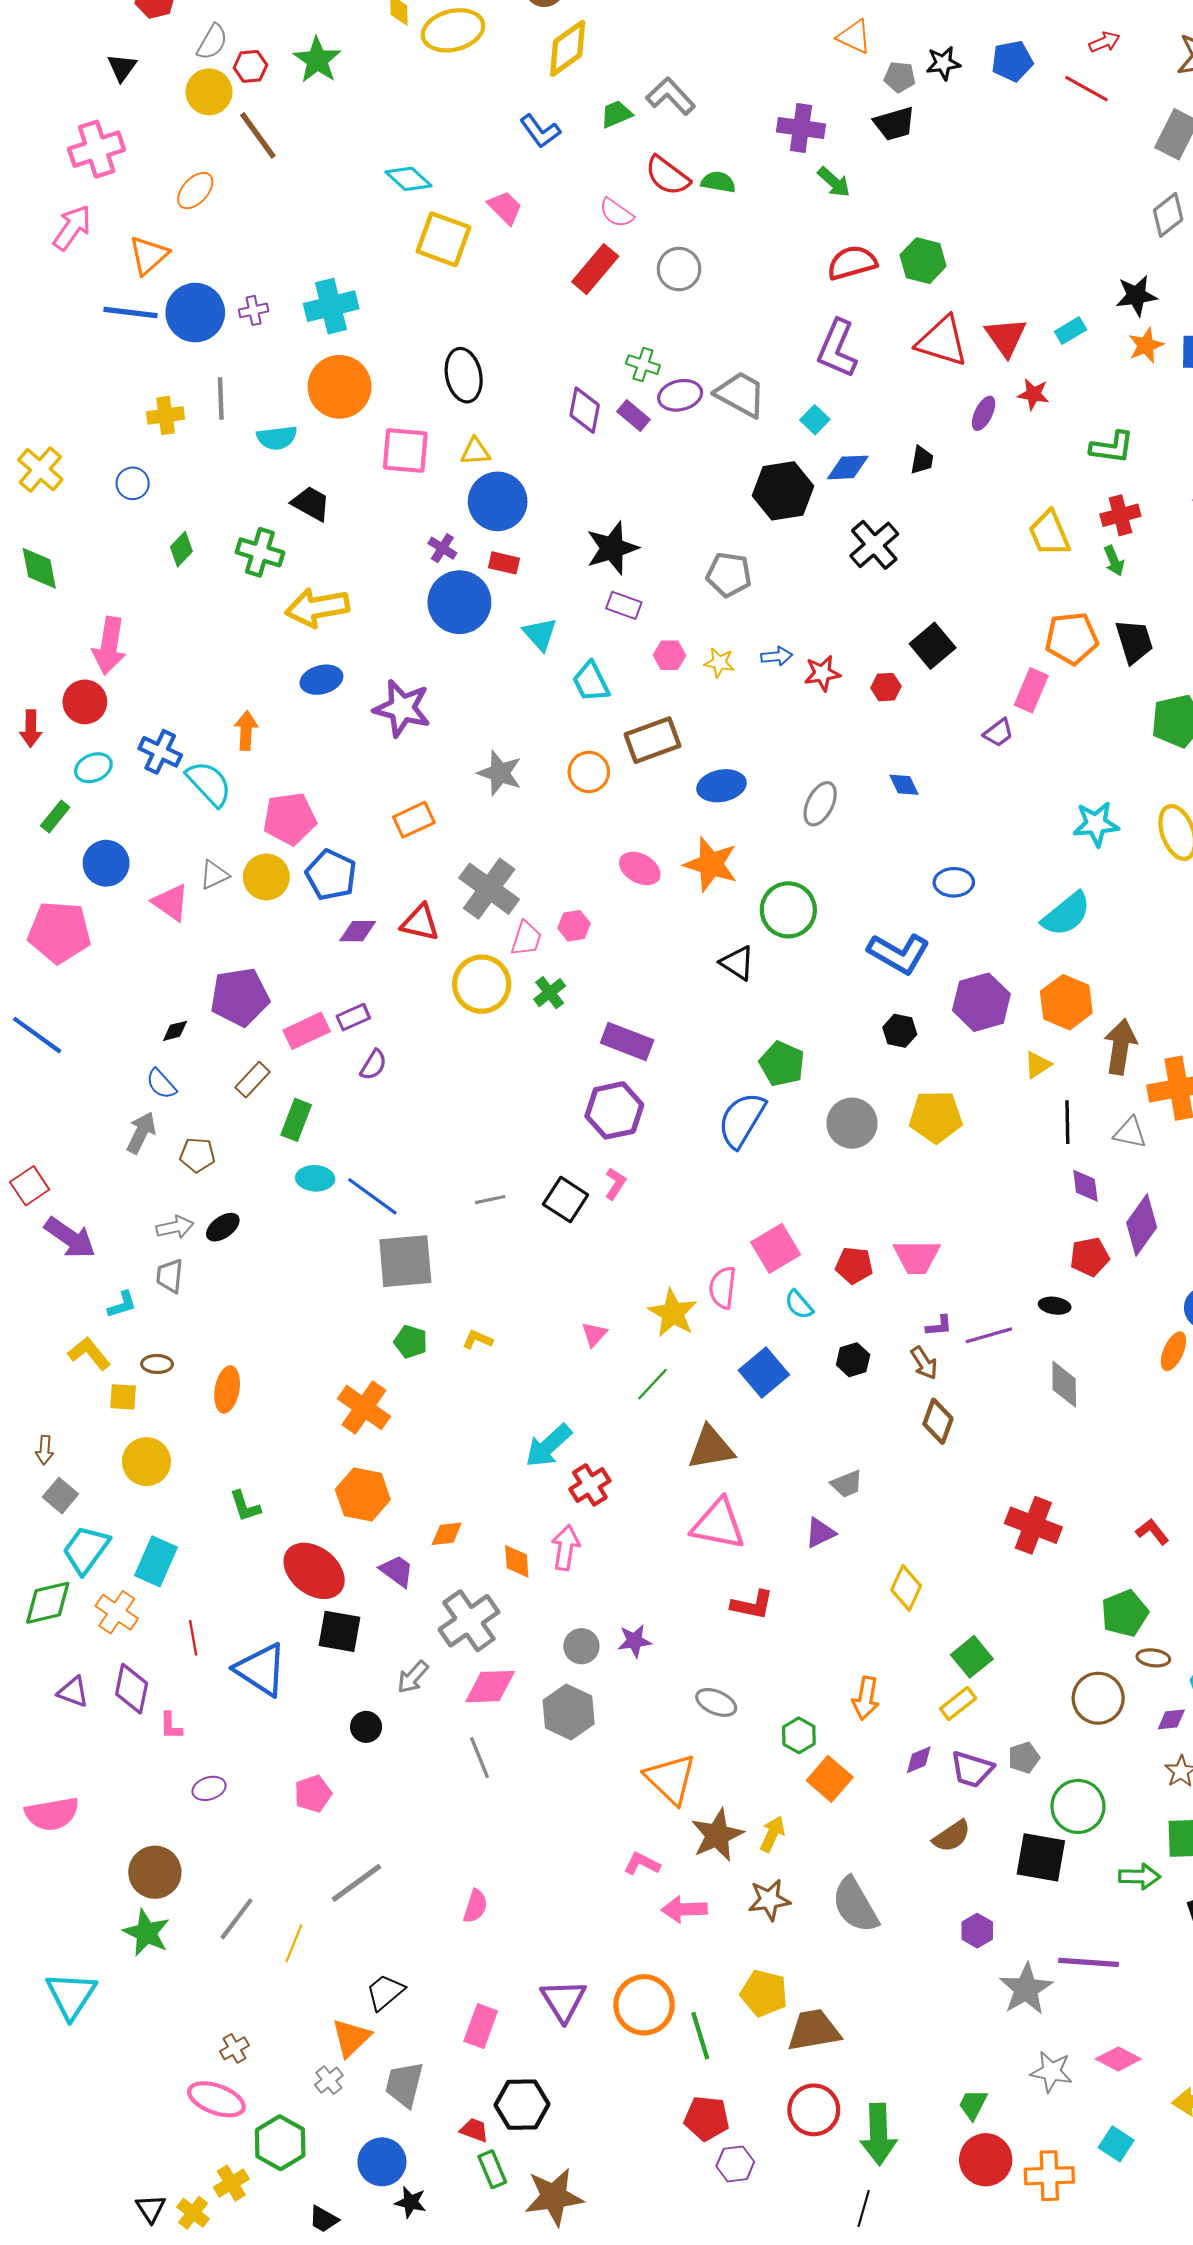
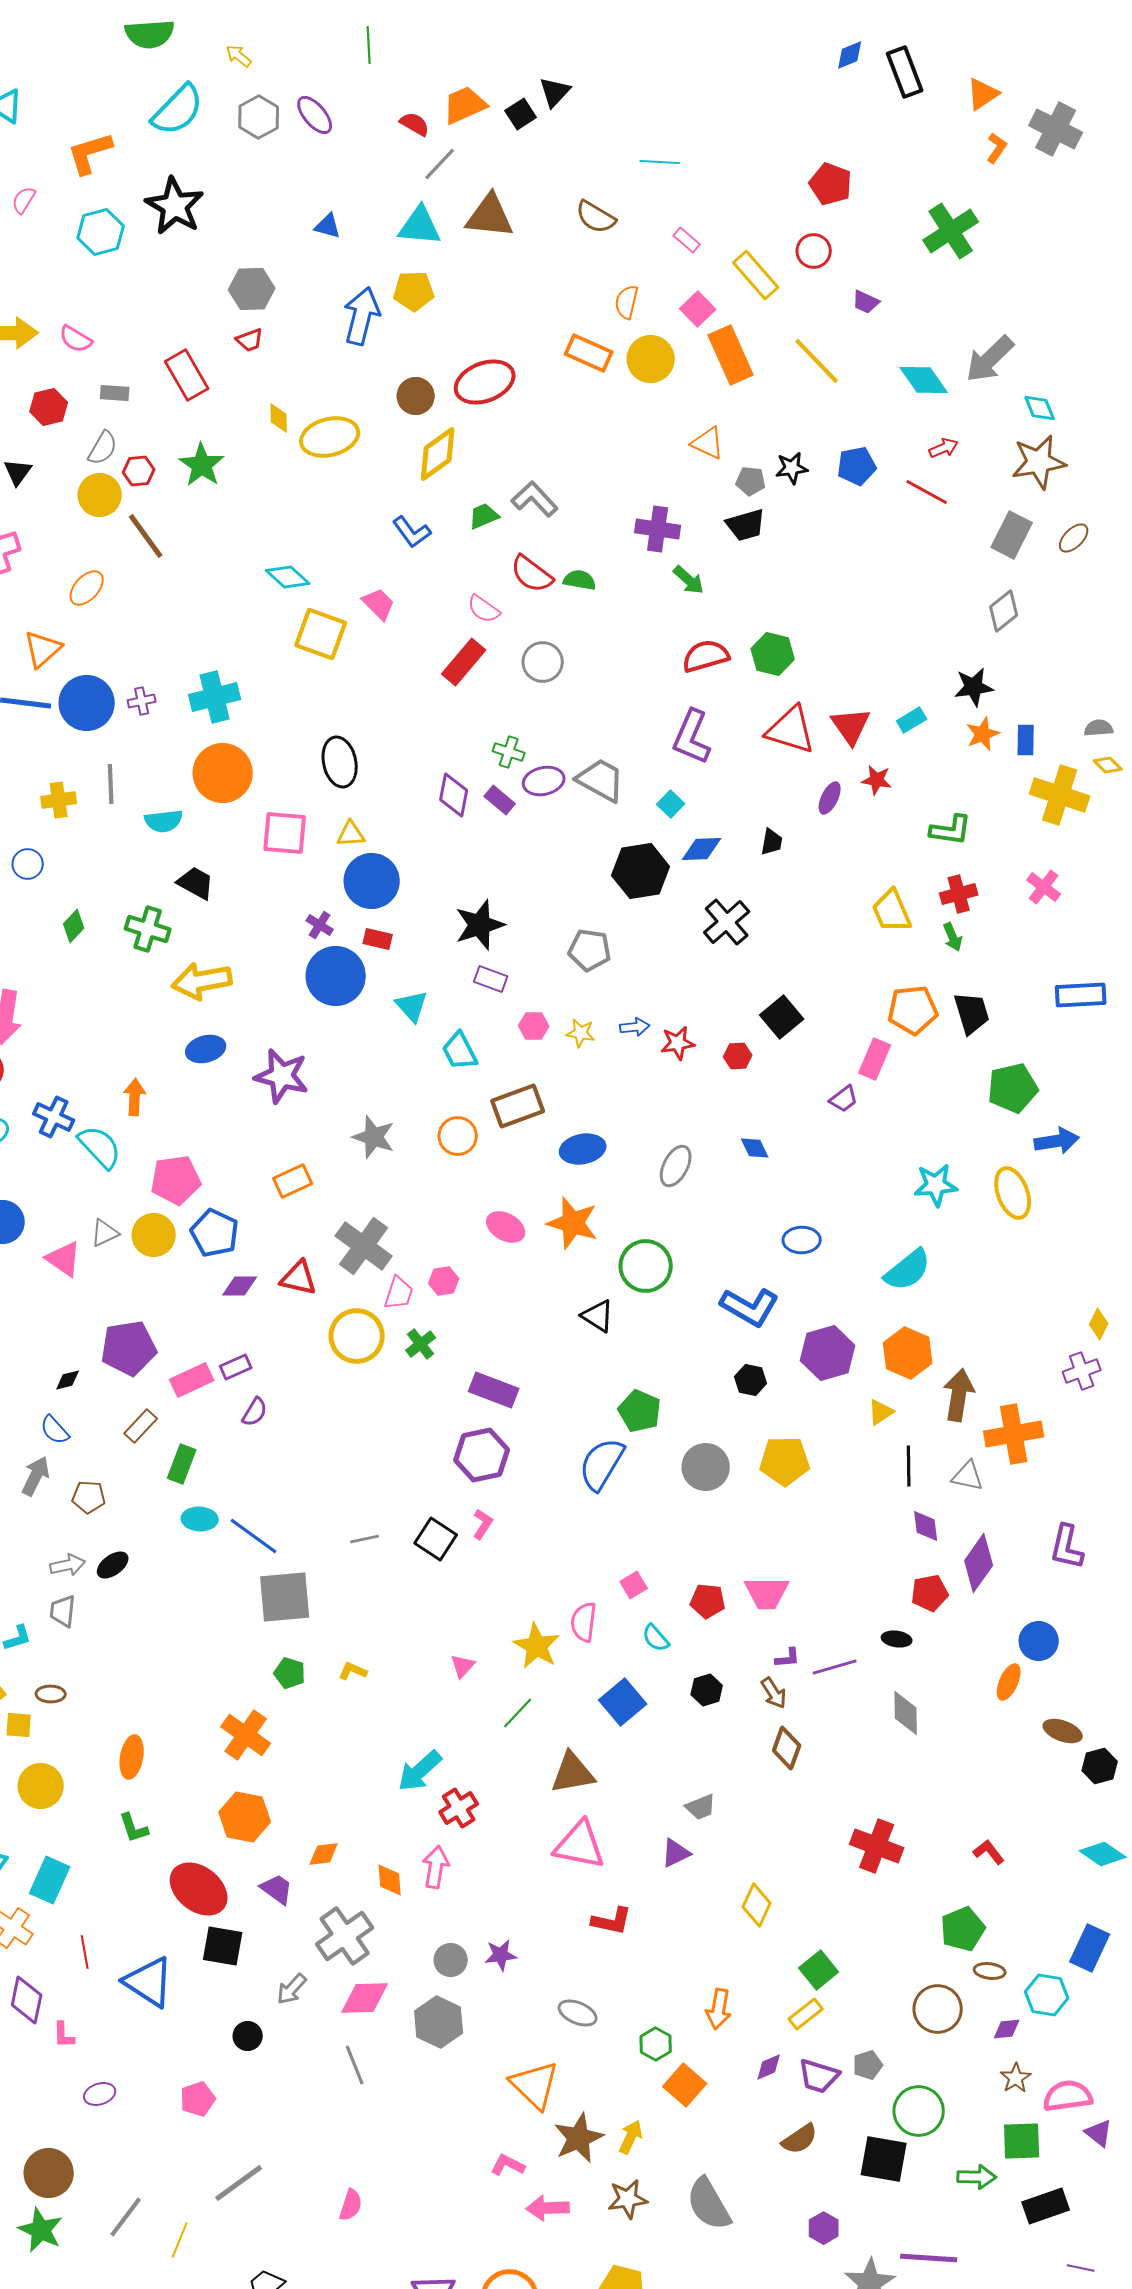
pink square: (776, 1248) -> (634, 1585), size x0.6
orange ellipse: (227, 1389) -> (132, 1757), moved

